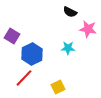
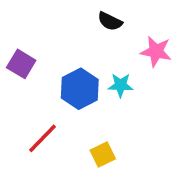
black semicircle: (70, 12) -> (110, 21), moved
blue hexagon: (32, 54) -> (80, 89), moved

